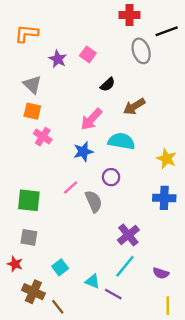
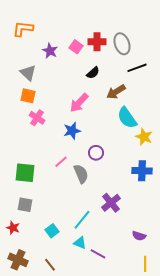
red cross: (130, 15) -> (97, 42), moved
black line: (167, 31) -> (137, 68), moved
cyan semicircle: (121, 141) -> (127, 118), moved, turned -135
cyan line: (125, 266) -> (82, 220), moved
brown cross: (33, 292) -> (18, 260), moved

